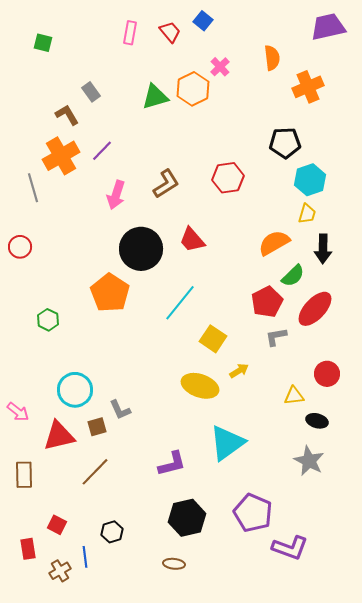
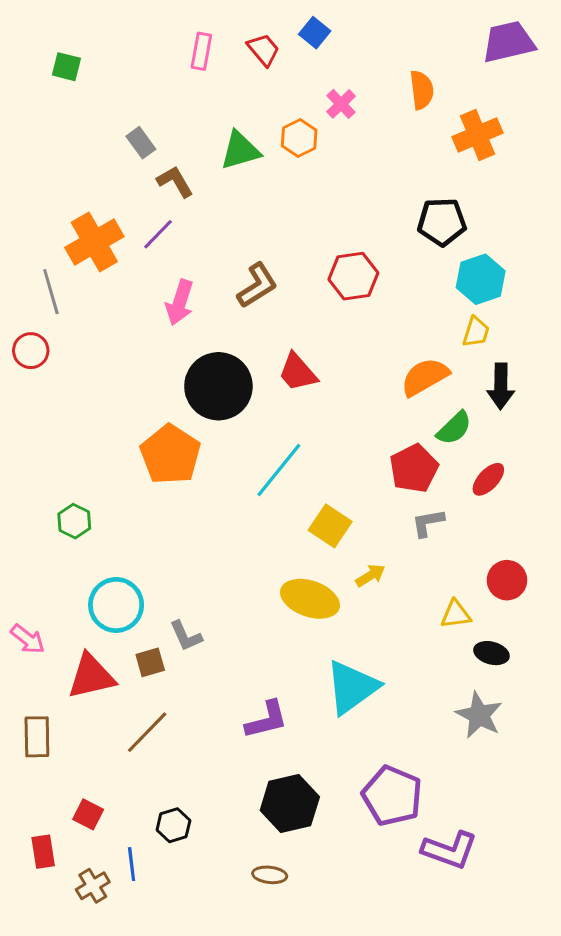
orange hexagon: (193, 89) -> (299, 138), size x0.7
brown L-shape: (67, 115) -> (175, 181), moved
red circle: (20, 247) -> (31, 351), moved
red ellipse: (315, 309) -> (488, 479), size x0.6
green hexagon: (48, 320) -> (74, 521), moved

